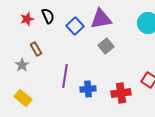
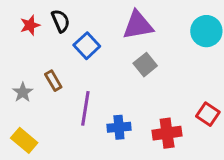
blue square: (75, 26) -> (87, 46), moved
brown rectangle: (36, 49) -> (53, 81), moved

